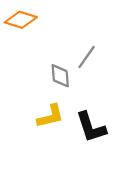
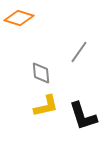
gray diamond: (60, 76) -> (41, 73), moved

